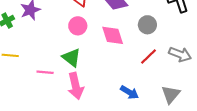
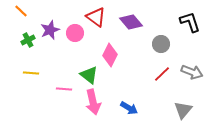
pink circle: (78, 26) -> (75, 33), moved
pink diamond: (113, 35) -> (110, 55), moved, turned 45
blue arrow: (129, 92) -> (129, 108), moved

